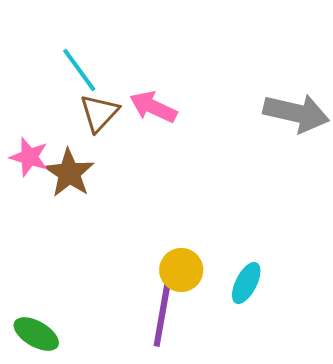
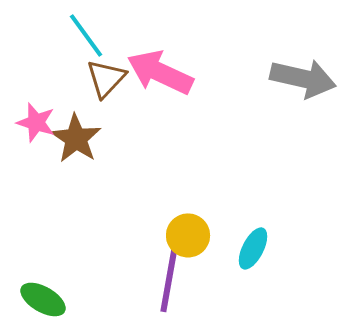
pink arrow: (153, 107) -> (160, 72), size x1.4

